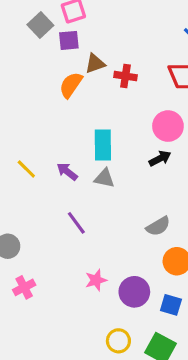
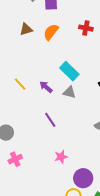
brown triangle: (95, 64) -> (26, 29), moved
cyan rectangle: (103, 145) -> (69, 71), turned -48
purple circle: (134, 292) -> (83, 178), moved

